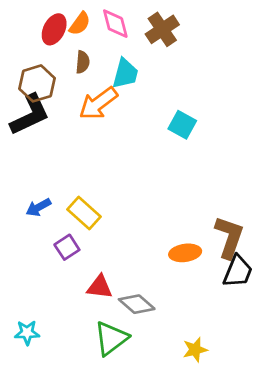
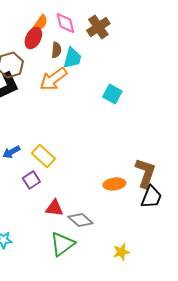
red ellipse: (54, 29) -> (33, 38), moved
brown semicircle: (83, 62) -> (56, 50), moved

